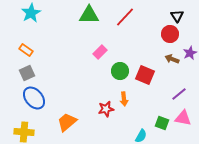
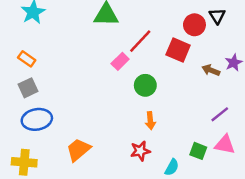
red line: (125, 17) -> (140, 41), moved
red circle: (170, 34) -> (194, 25), moved
red square: (145, 75) -> (178, 50), moved
blue ellipse: (34, 98) -> (37, 119), turned -60
red star: (106, 109) -> (140, 151), moved

